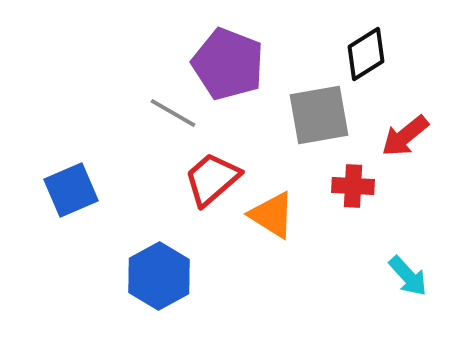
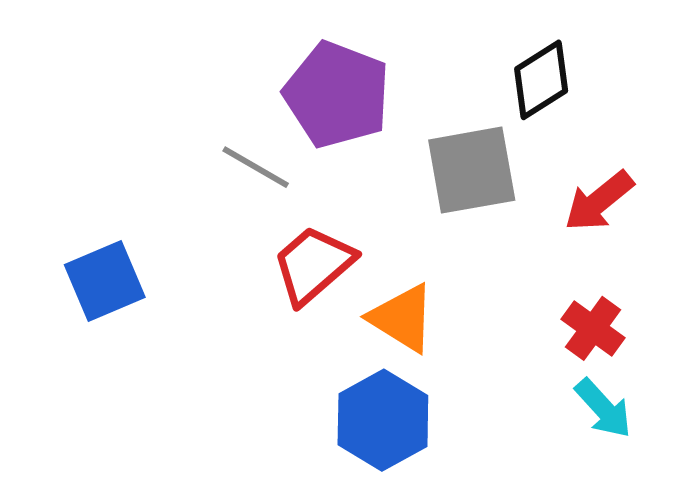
red cross: (353, 186) -> (593, 328), moved, turned 33
blue hexagon: (159, 276) -> (383, 420), moved

